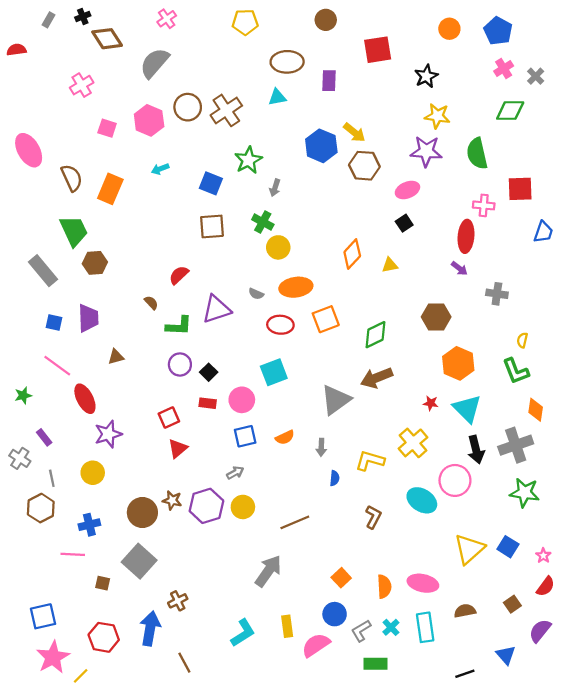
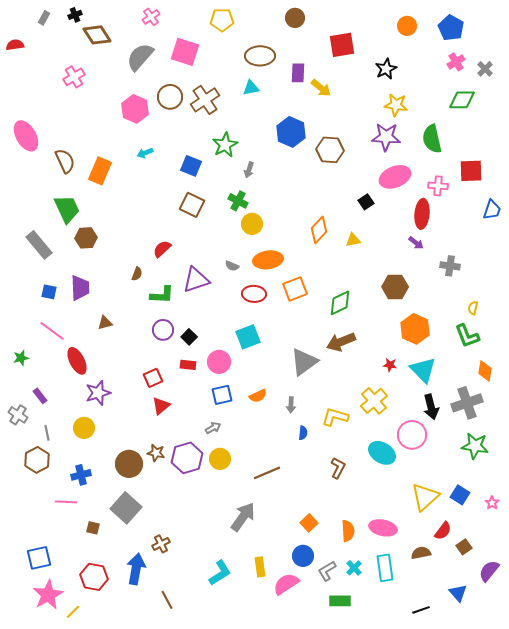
pink square: (107, 128) -> (185, 52), moved, size x1.6
yellow arrow: (354, 133) -> (321, 88), moved
pink ellipse: (407, 190) -> (395, 177), moved, size x1.4
brown square: (212, 226) -> (192, 205), turned 30
brown semicircle: (151, 303) -> (137, 274), turned 64
red semicircle: (546, 586) -> (443, 531), moved

